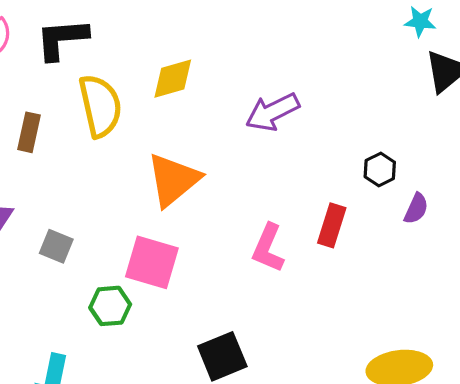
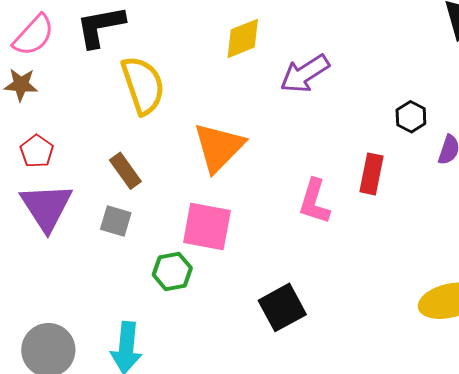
yellow diamond: (173, 79) -> (243, 38), moved
brown rectangle: (29, 132) -> (125, 171), moved, turned -42

